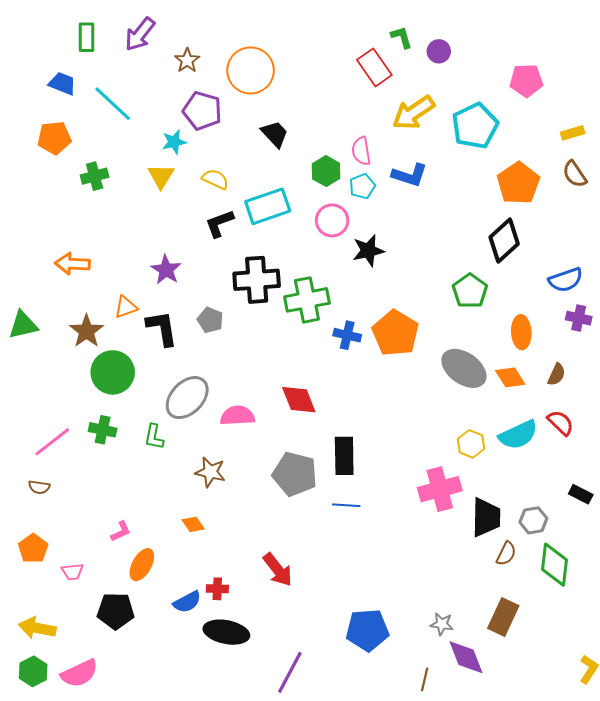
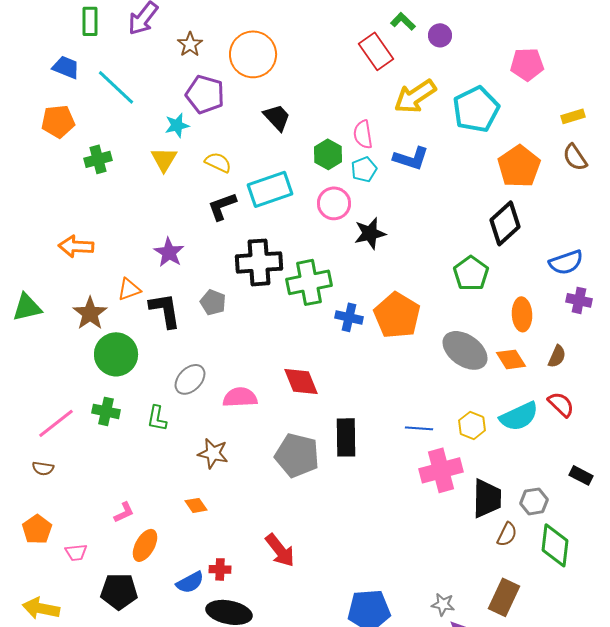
green L-shape: (402, 37) -> (403, 21), turned -30
gray ellipse: (187, 398) -> (190, 379), size x0.7
blue line: (346, 505) -> (419, 428), moved

